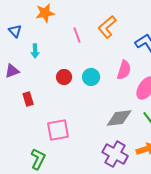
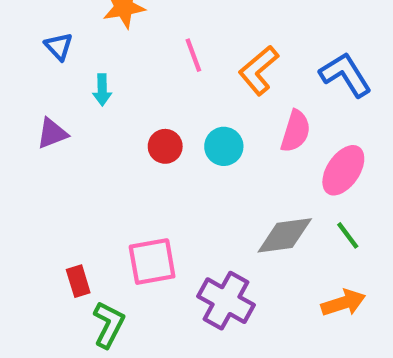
orange L-shape: (107, 27) -> (259, 70), moved
red rectangle: (28, 99) -> (78, 281), moved
purple cross: (115, 154) -> (226, 301), moved

